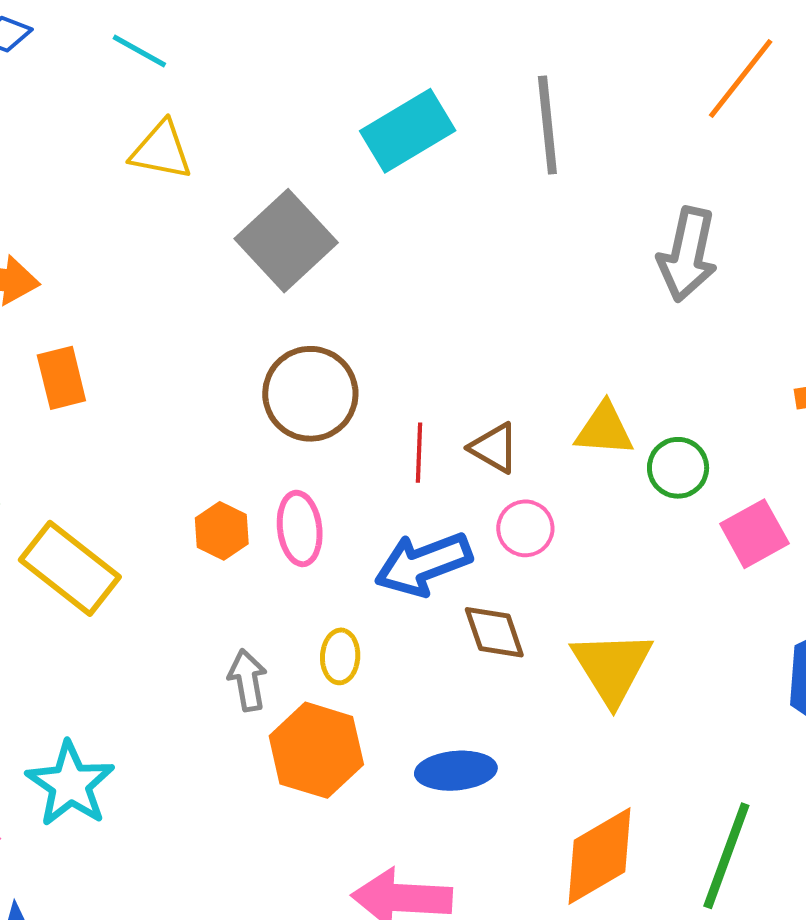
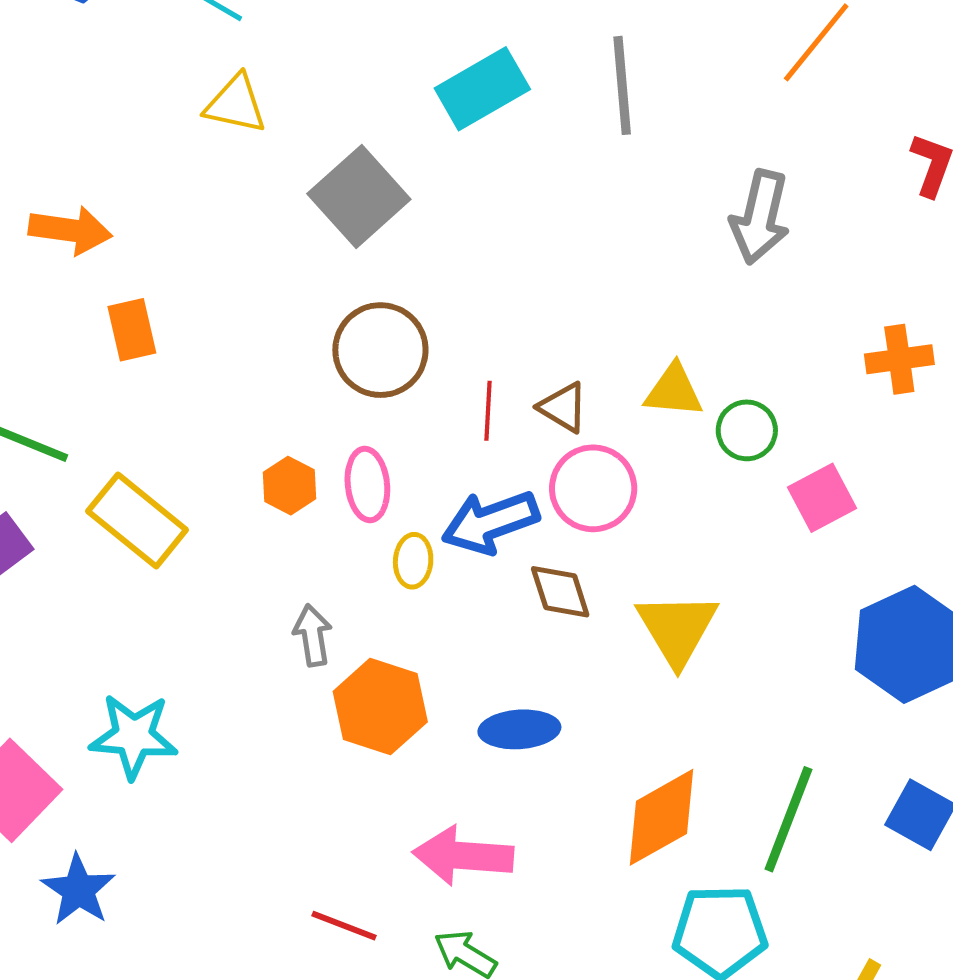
pink circle: (525, 528) -> (593, 488), size x1.5
yellow ellipse: (340, 656) -> (413, 561), moved
cyan star: (70, 784) -> (134, 736), turned -30

